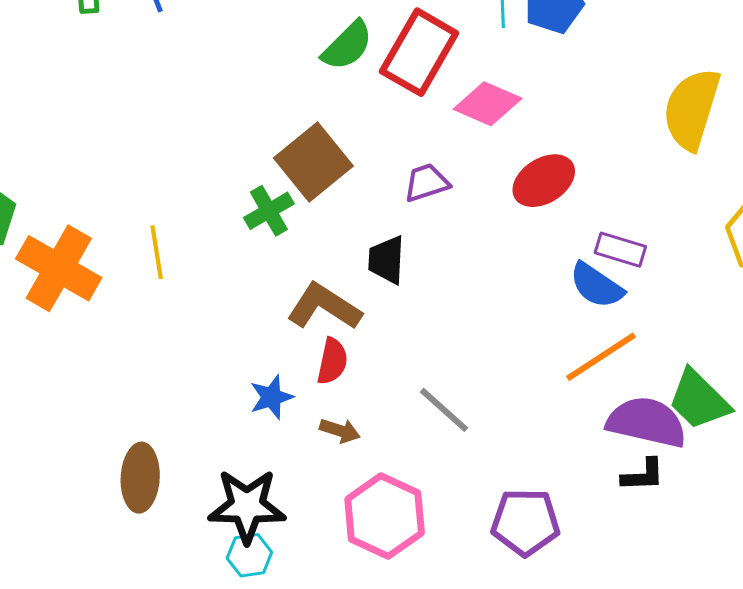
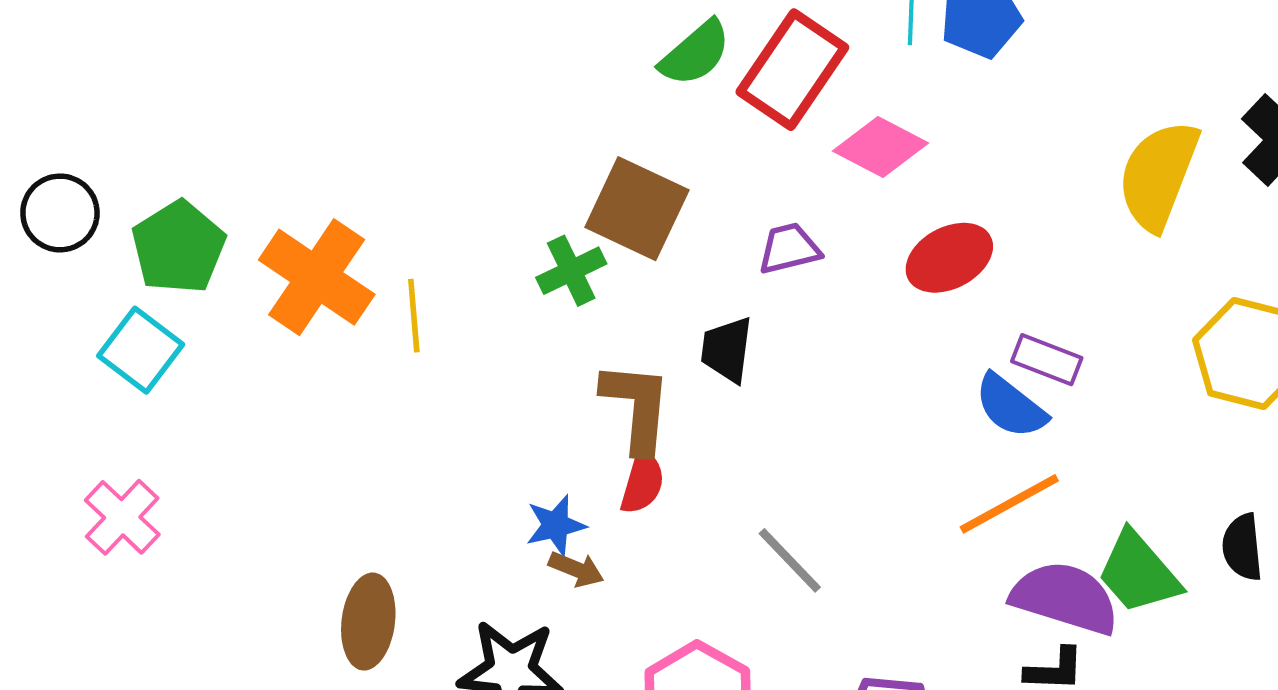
brown square: (313, 162) -> (637, 209), turned -30
orange cross: (59, 268) -> (317, 277), moved
brown L-shape: (324, 307) -> (637, 407), turned 58
brown arrow: (340, 431) -> (576, 569), moved

